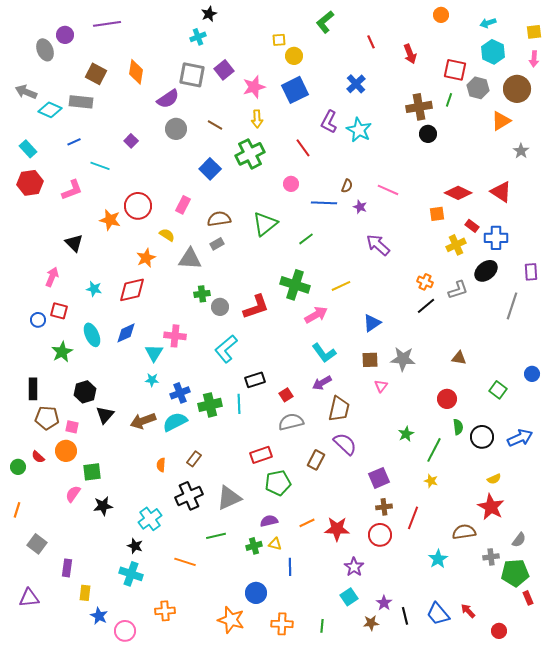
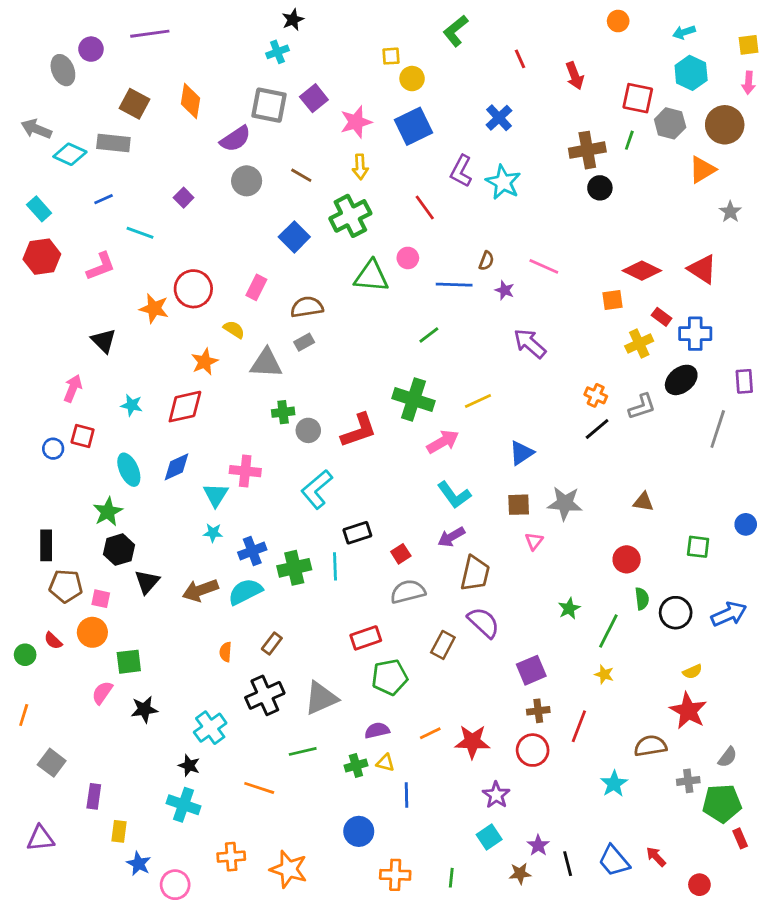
green triangle: (265, 224) -> (371, 276), moved, turned 44
green star: (62, 352) -> (108, 512), moved
green square: (498, 390) -> (698, 547), turned -30
orange star: (231, 620) -> (289, 869), moved

